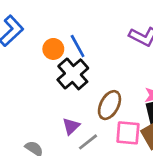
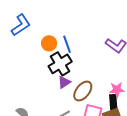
purple triangle: (71, 126) -> (64, 82), moved

